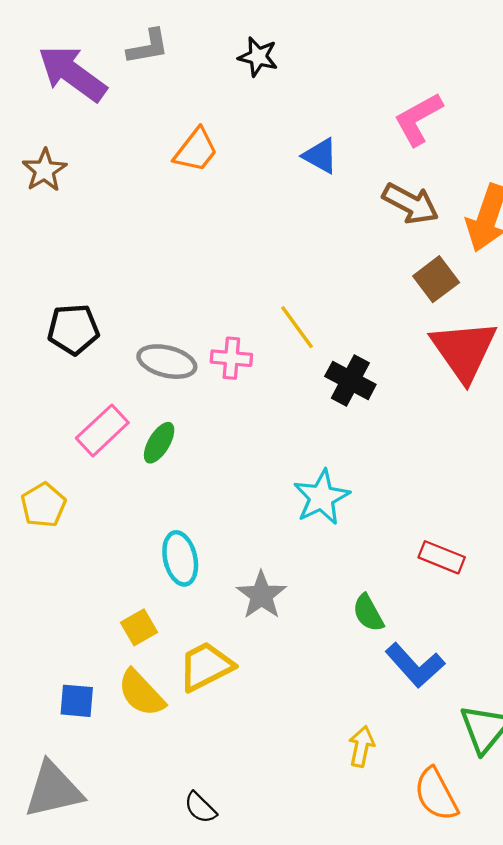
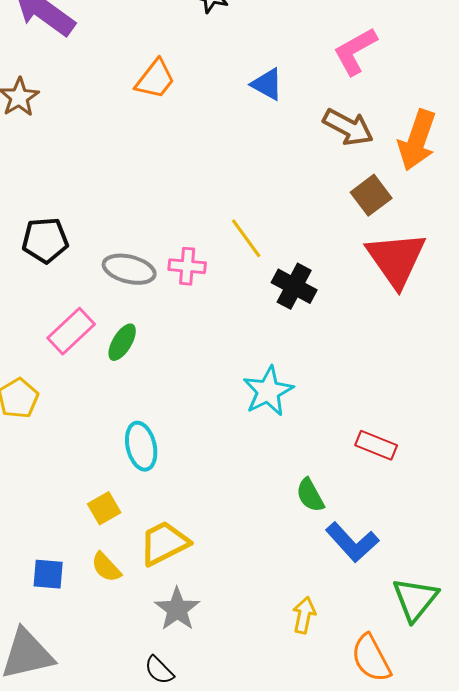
gray star: (261, 595) -> (177, 609), moved
yellow semicircle: (141, 693) -> (106, 567), size x0.7

